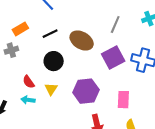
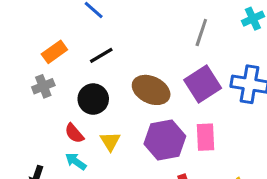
brown ellipse: (82, 41) -> (151, 90), moved
black circle: (54, 61) -> (93, 99), moved
cyan arrow: (28, 100) -> (76, 161), turned 32
pink rectangle: (123, 100) -> (205, 137), moved

